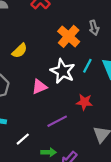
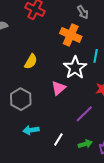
gray arrow: (94, 28) -> (83, 12), moved
white star: (63, 71) -> (75, 68), turned 30

